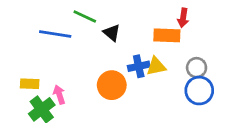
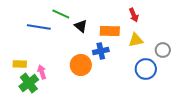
red arrow: (183, 18) -> (134, 15), turned -32
orange rectangle: (167, 35) -> (110, 31), moved
yellow triangle: (156, 66) -> (136, 40), moved
gray circle: (197, 68) -> (163, 50), moved

